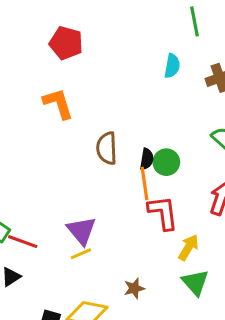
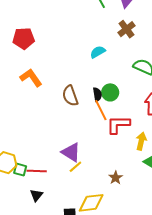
cyan semicircle: (172, 66) -> (98, 52), moved, turned -112
red L-shape: (163, 213) -> (118, 125), turned -65

